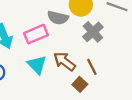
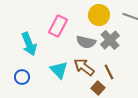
gray semicircle: (58, 18) -> (86, 42), moved
pink rectangle: (36, 34) -> (58, 26), moved, turned -40

